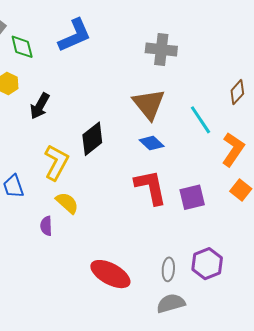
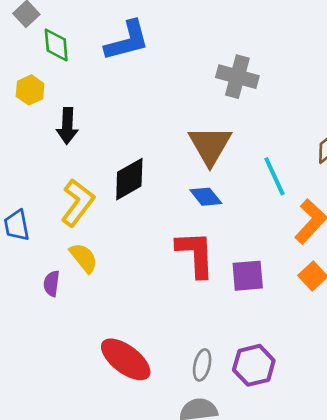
black arrow: (40, 106) -> (67, 126), turned -36

